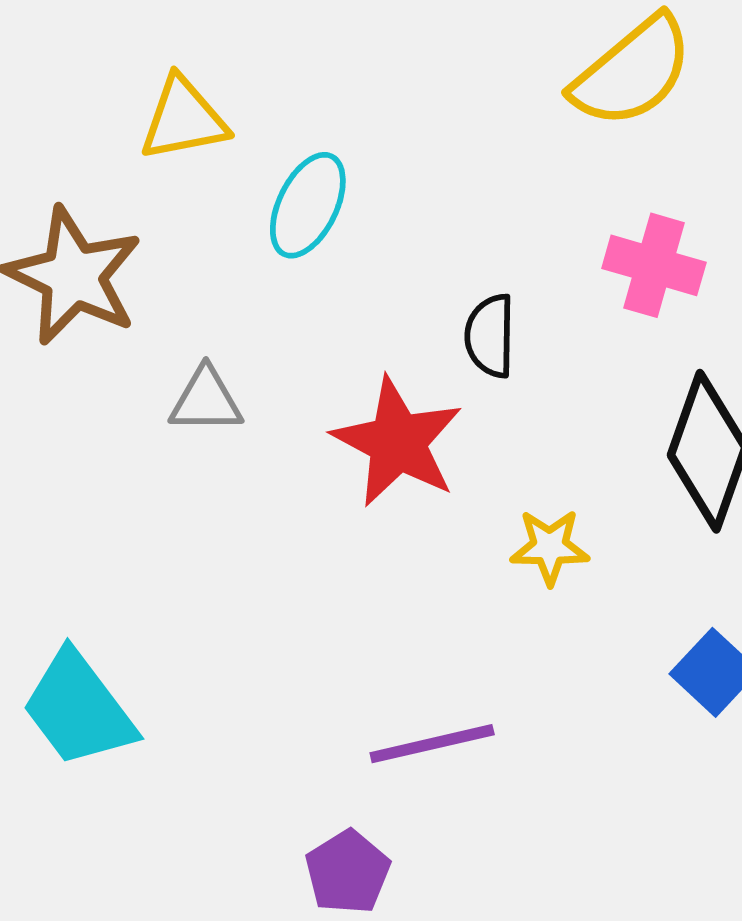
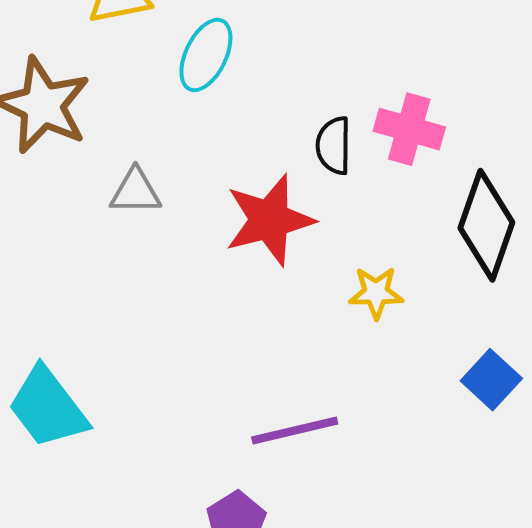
pink cross: (654, 265) -> (409, 129), moved
red star: (398, 442) -> (269, 220), turned 30

